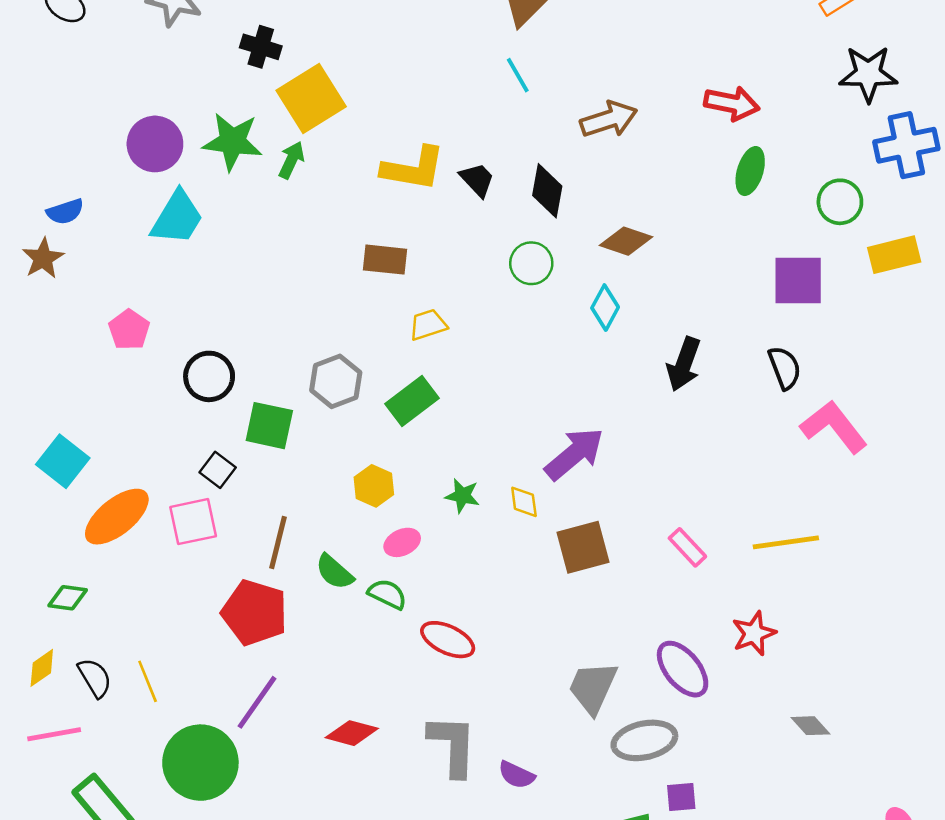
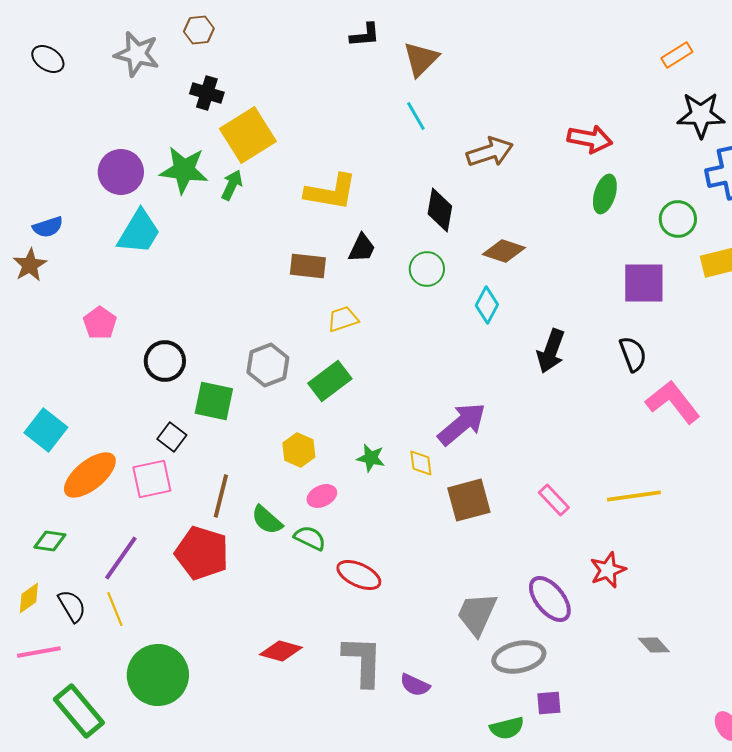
black trapezoid: (477, 180) -> (362, 248), moved, turned 68
purple line: (257, 702) -> (121, 558), moved

